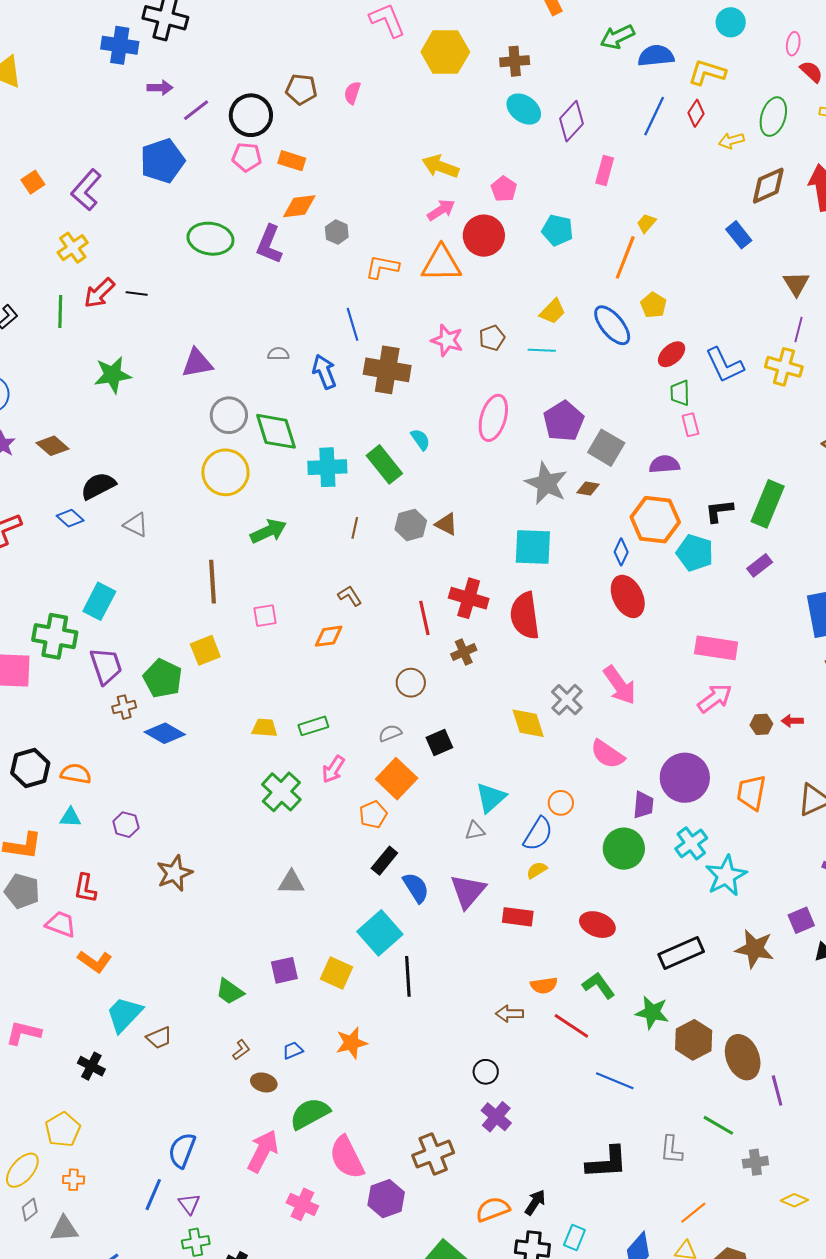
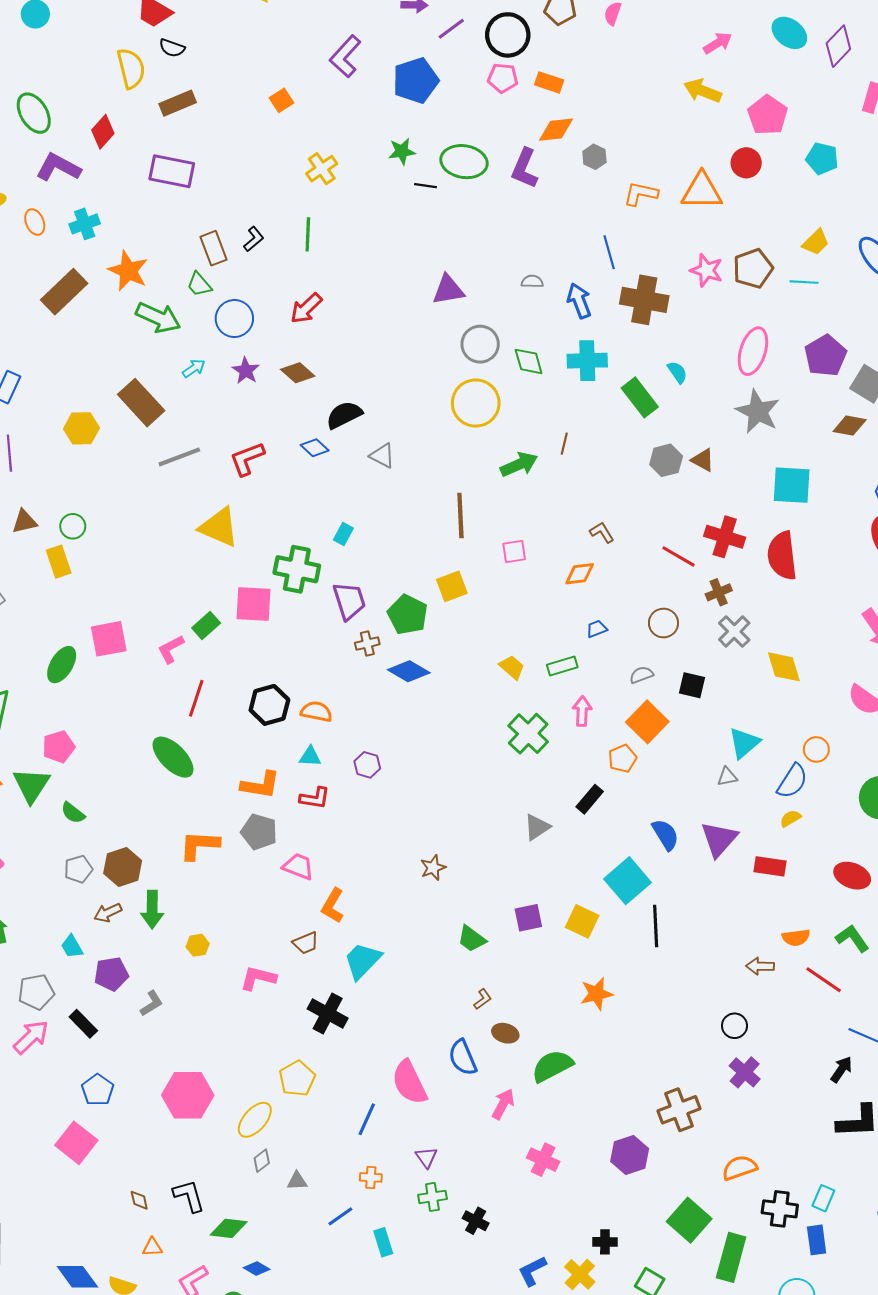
pink pentagon: (504, 189) -> (768, 115), size x1.5
purple L-shape: (86, 190) -> (345, 56), moved
pink arrow: (441, 210) -> (718, 43), moved
red circle: (484, 236) -> (746, 163), size x0.7
red arrow: (99, 293) -> (306, 308), moved
black line: (137, 293) -> (426, 186), moved
brown pentagon: (492, 338) -> (753, 269), size x1.5
green star: (113, 375) -> (402, 151), moved, size x0.7
green diamond: (276, 431) -> (529, 361), size x0.7
cyan cross: (327, 467) -> (587, 361), moved
gray star: (546, 483) -> (758, 412), moved
brown diamond: (588, 488) -> (850, 426), size x1.4
brown line: (355, 528) -> (564, 444), moved
cyan rectangle: (99, 601) -> (343, 534), size x0.6
red line: (424, 618) -> (679, 556), turned -48
gray cross: (567, 700) -> (734, 631), moved
yellow trapezoid: (265, 728) -> (512, 667), turned 36
black square: (439, 742) -> (692, 685), turned 36
pink arrow: (333, 769) -> (582, 711), turned 148
black rectangle: (384, 861) -> (590, 799), moved
brown star: (174, 873) -> (433, 868), moved, size x0.7
gray triangle: (291, 882) -> (537, 827), turned -36
red L-shape: (85, 888) -> (315, 798), moved, turned -92
orange L-shape: (95, 961) -> (333, 906), turned 84
brown trapezoid: (159, 1038) -> (306, 943), moved
blue trapezoid: (293, 1050) -> (597, 629), moved
black cross: (91, 1066) -> (328, 1014), size x1.4
blue semicircle: (182, 1150) -> (463, 1058), moved, turned -45
pink arrow: (263, 1151) -> (503, 1104), size x0.7
pink semicircle: (347, 1157) -> (409, 1082), moved
orange cross: (74, 1180) -> (371, 1177), moved
blue line: (153, 1195) -> (367, 1119), moved
black arrow: (535, 1202) -> (841, 1069), moved
gray triangle: (64, 1229) -> (297, 1181), size x0.7

